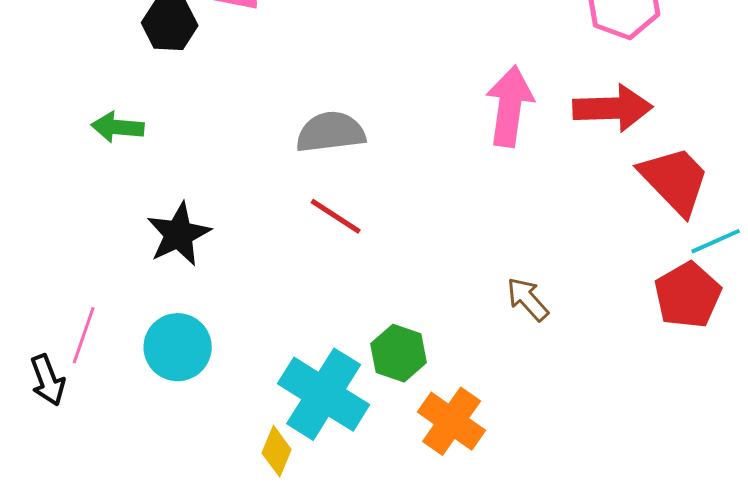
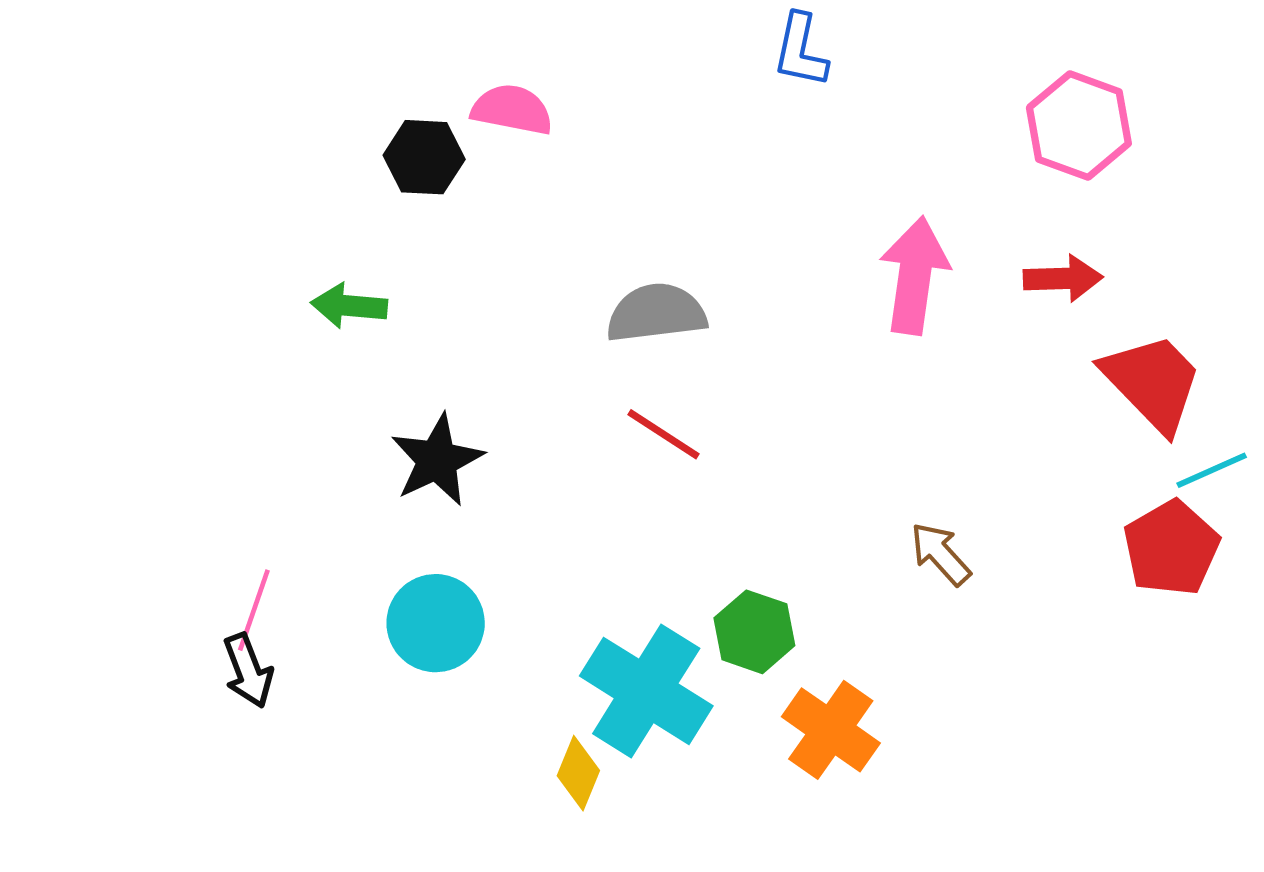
red arrow: (613, 108) -> (1063, 278), size x0.7
pink line: (84, 335) -> (254, 610), moved

